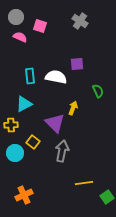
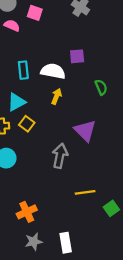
yellow arrow: (73, 108) -> (56, 96), moved
purple triangle: (55, 123) -> (85, 131), moved
yellow square: (33, 142) -> (27, 124), moved
orange cross: (24, 195) -> (27, 212), moved

